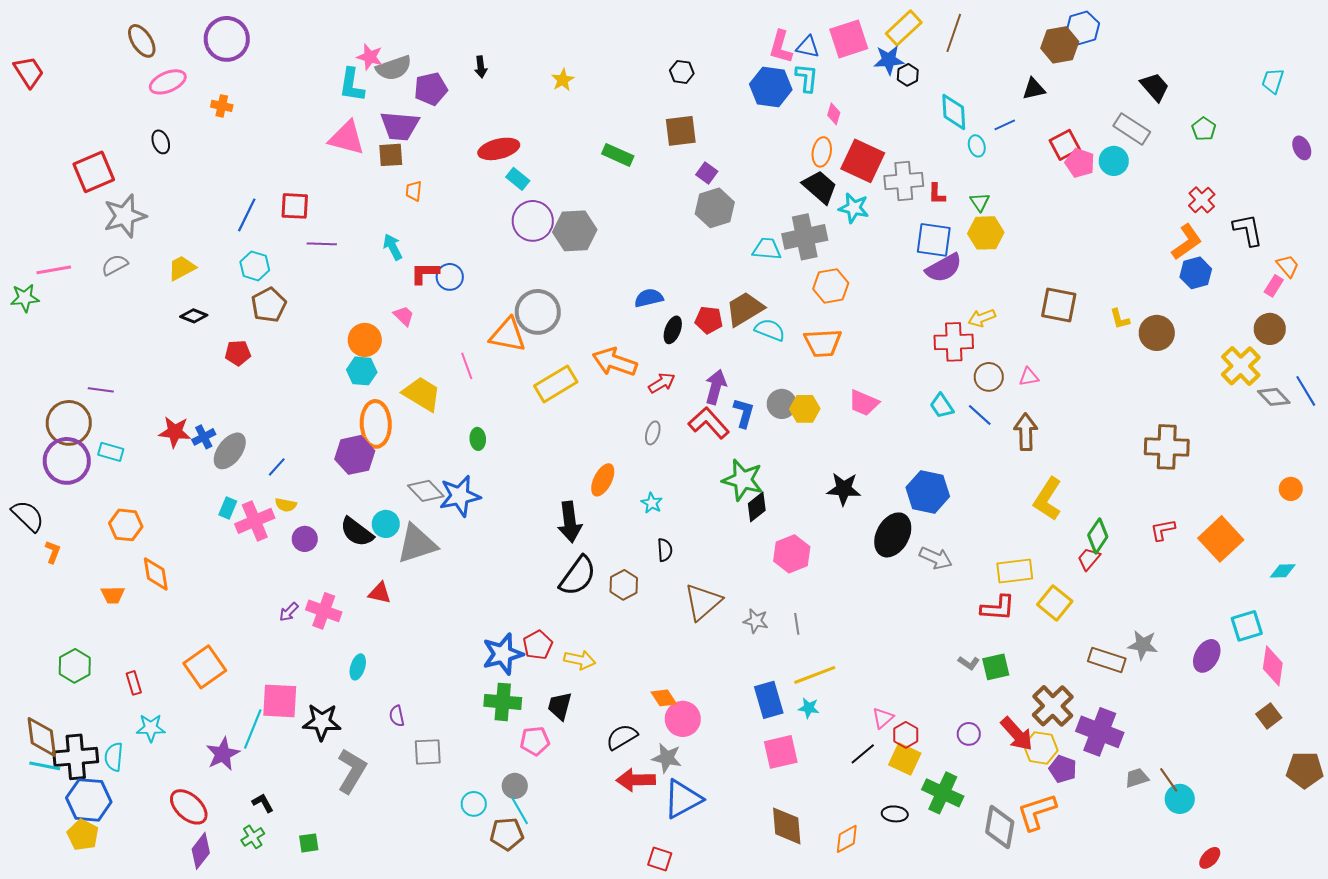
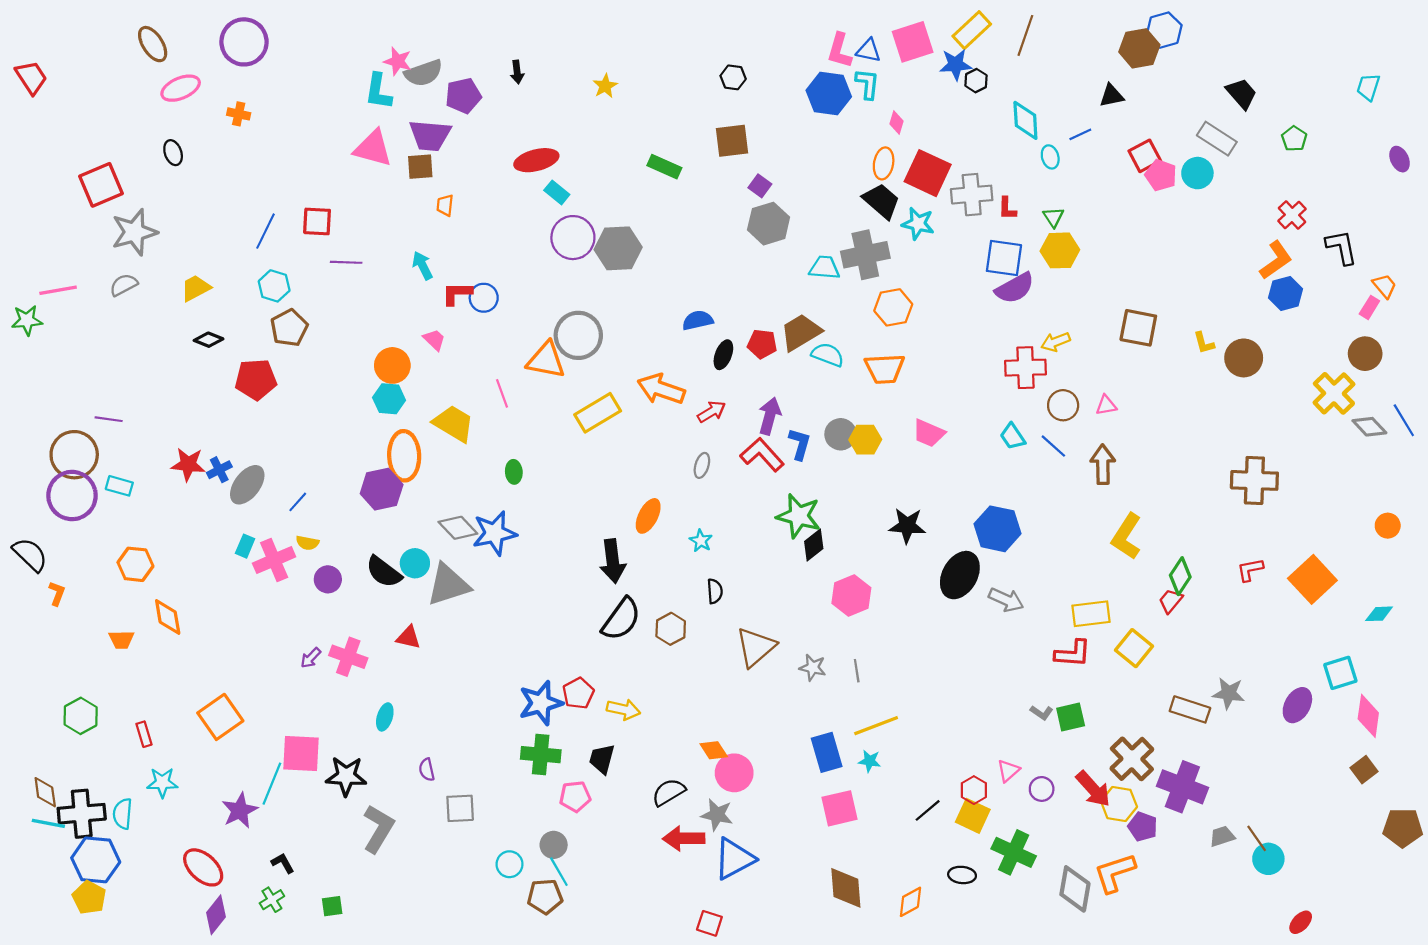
red pentagon: (238, 353) -> (256, 379), size x1.5
pink triangle: (883, 718) -> (1008, 771), moved
brown diamond: (42, 737) -> (45, 792), size x0.7

